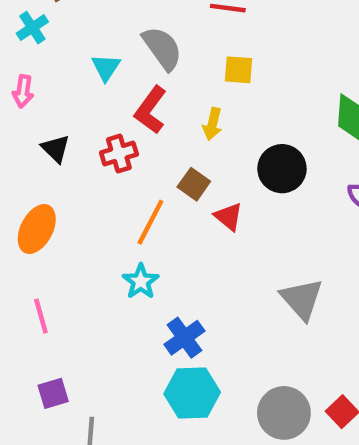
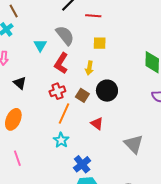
red cross: (119, 154) -> (57, 91), moved
black circle: (282, 169) -> (107, 91), moved
red triangle: (228, 217) -> (97, 123), moved

